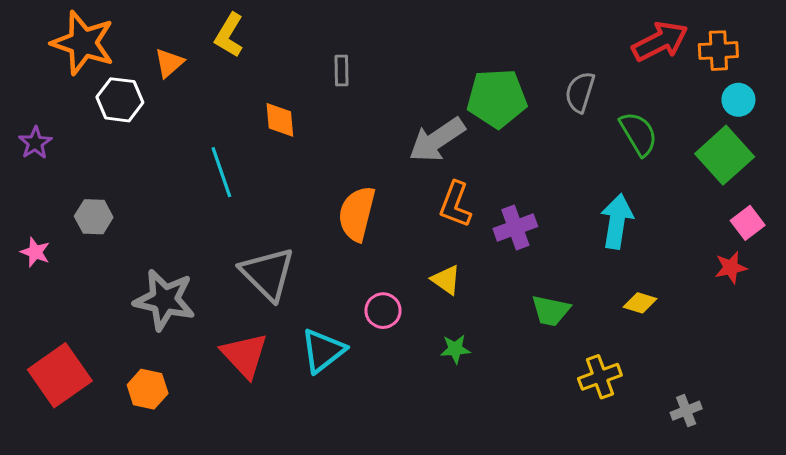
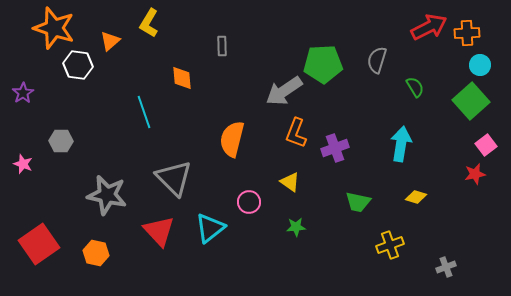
green semicircle: (638, 134) -> (415, 87), size x0.7

